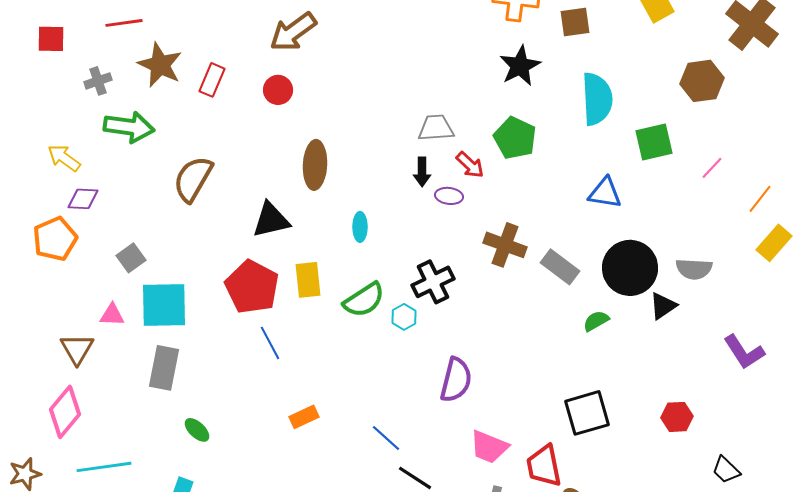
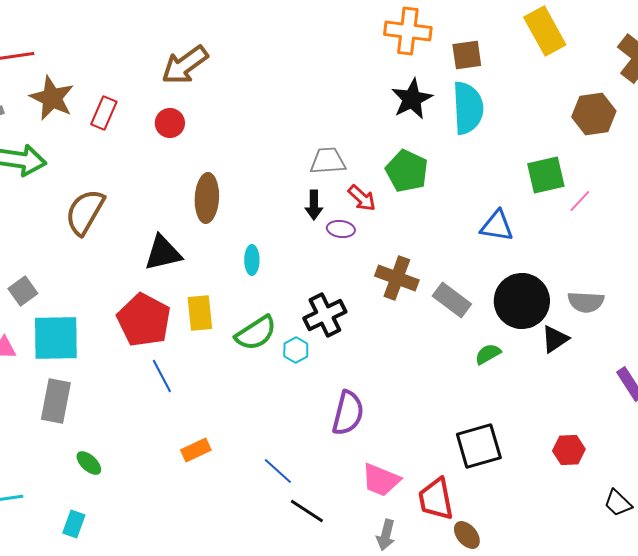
cyan semicircle: (597, 99) -> (468, 108), moved
pink line: (712, 168) -> (580, 201), moved

